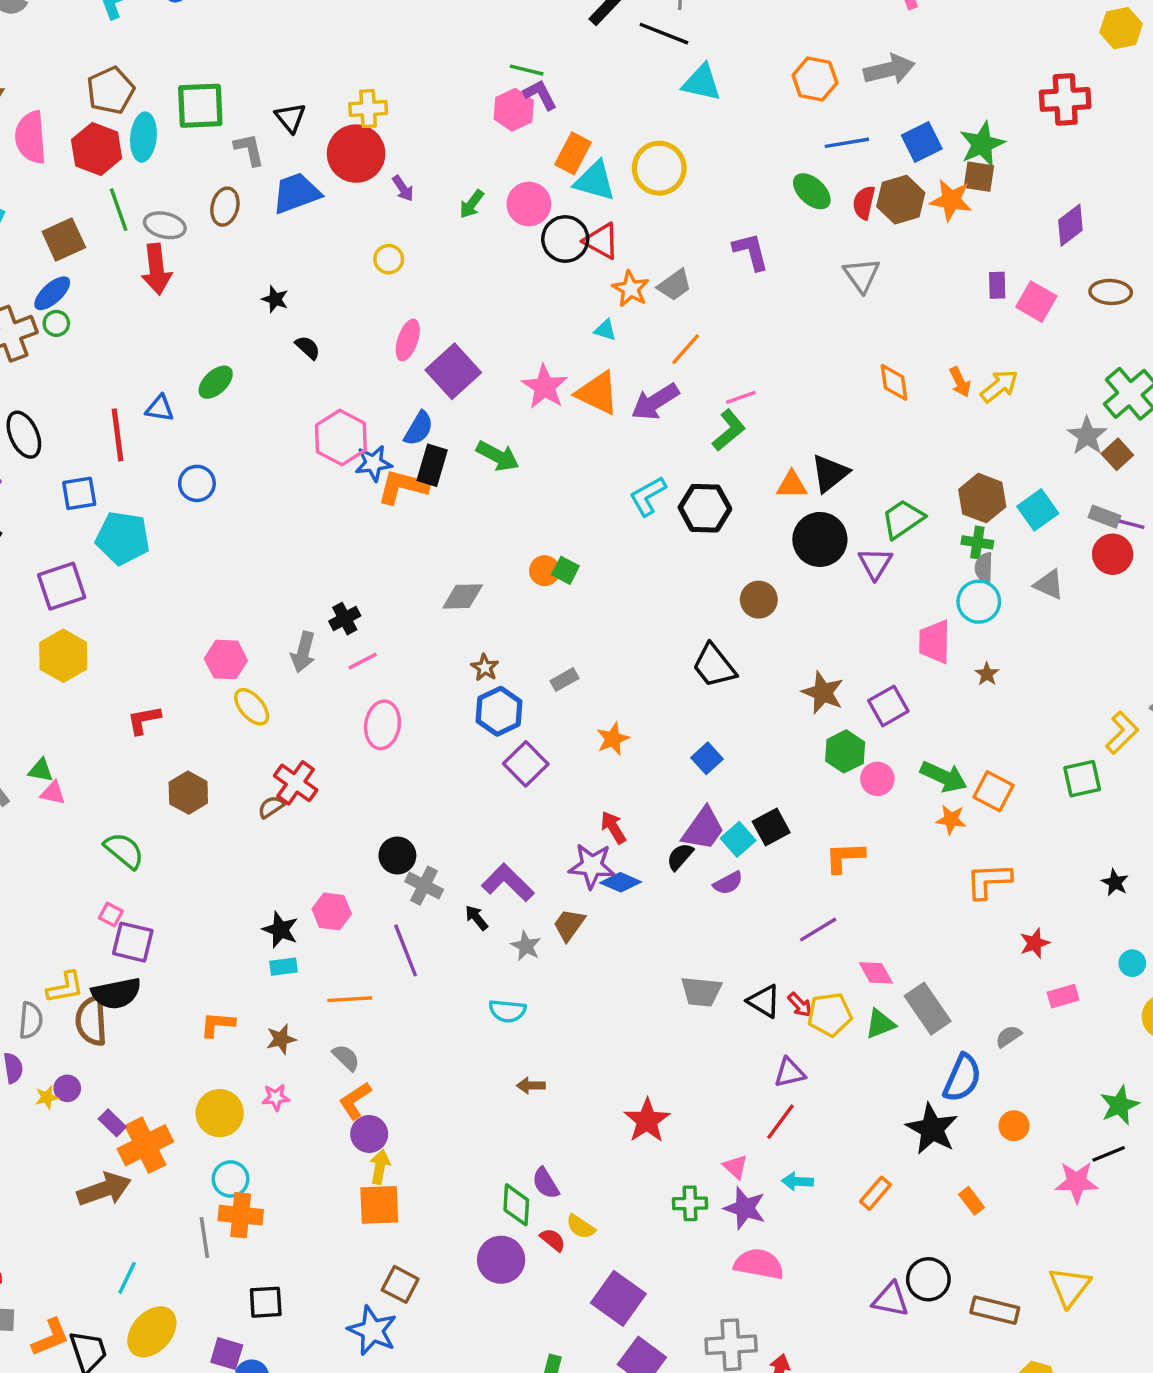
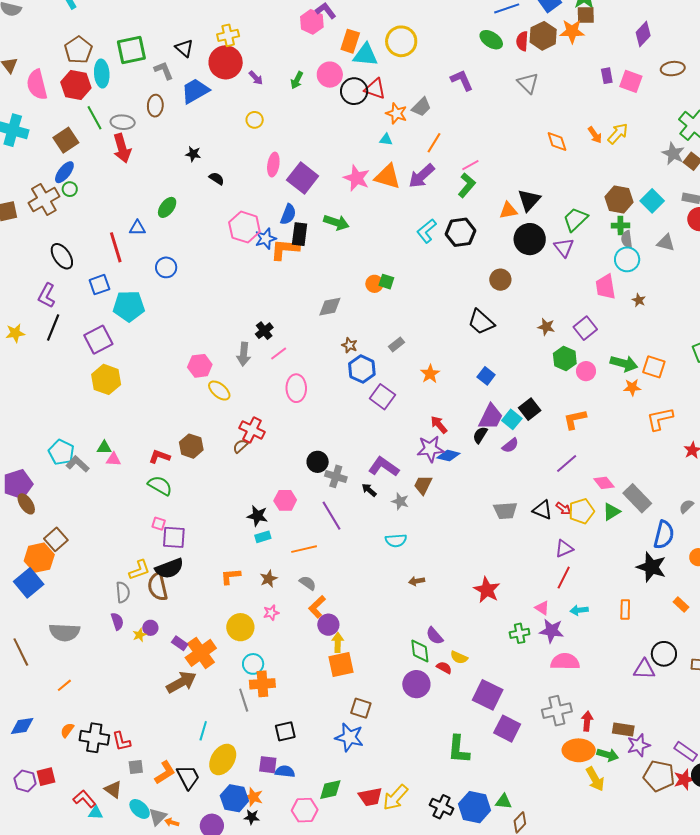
brown star: (823, 693) -> (546, 327), size x0.7
red L-shape: (144, 720) -> (159, 457), moved, turned 40
orange rectangle: (875, 1193) -> (625, 609), turned -30

